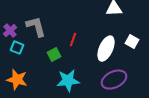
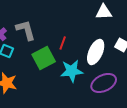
green square: (54, 55) -> (44, 58), size x1.6
cyan star: (68, 81) -> (72, 71), moved

